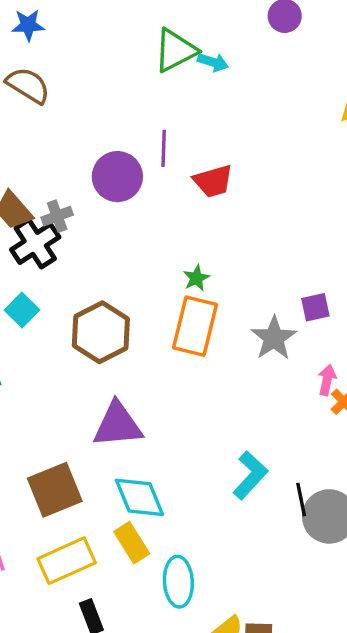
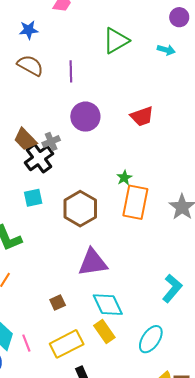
cyan arrow: (213, 62) -> (166, 50), moved
purple line: (164, 148) -> (71, 71), moved
green star: (196, 278) -> (124, 178), moved
cyan square: (22, 310) -> (33, 198), turned 36
brown square: (55, 490) -> (58, 303), size x0.5
cyan ellipse: (178, 582) -> (151, 339), moved, turned 40

